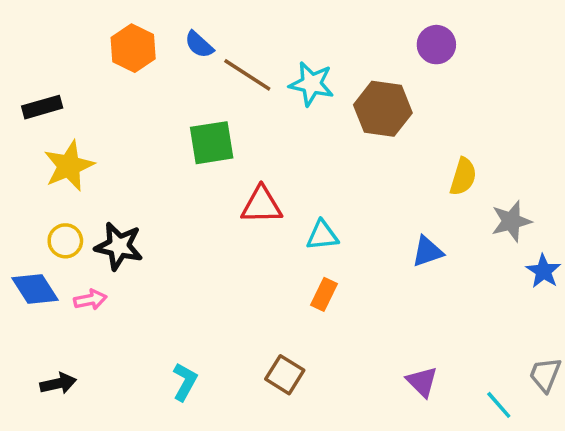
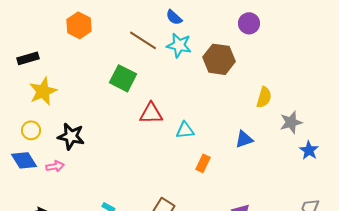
blue semicircle: (199, 45) -> (174, 17), moved
green square: (212, 143) -> (123, 78), turned 36
yellow circle: (65, 241) -> (31, 130), moved
orange rectangle: (324, 294) -> (203, 163), moved

